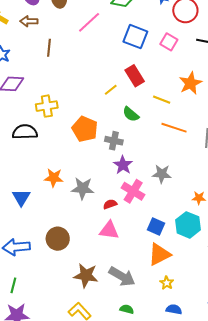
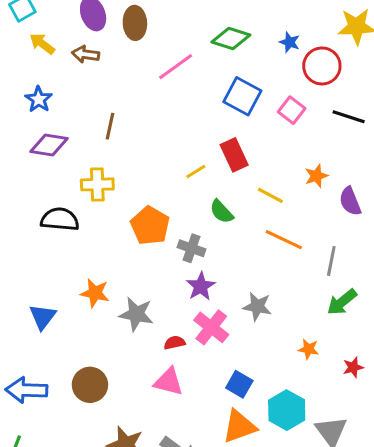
brown line: (49, 48) -> (110, 126), moved
orange star: (190, 83) -> (316, 176), size x0.7
cyan hexagon: (188, 225) -> (287, 410), moved

